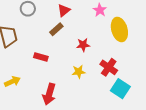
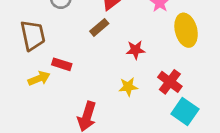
red rectangle: (41, 57) -> (62, 64), moved
yellow arrow: (12, 81) -> (39, 78), moved

